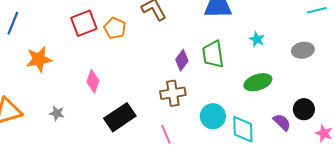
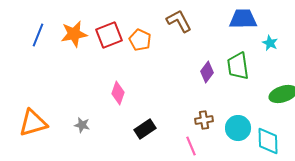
cyan star: (257, 39) -> (270, 43), moved
orange star: (39, 59) -> (74, 34), moved
brown cross: (173, 93) -> (204, 120), moved, size x0.7
black rectangle: (120, 117) -> (145, 129), size x0.7

